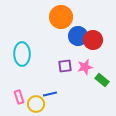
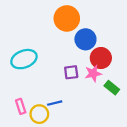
red circle: (93, 40) -> (101, 58), moved
cyan ellipse: (22, 54) -> (24, 59), turned 70

